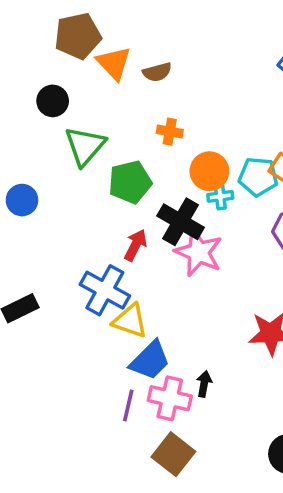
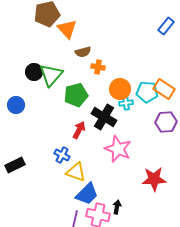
brown semicircle: (157, 72) -> (83, 52), moved
black circle: (53, 101) -> (34, 72), moved
pink star: (199, 252) -> (118, 149), moved
blue cross: (105, 290) -> (62, 155), size x0.6

